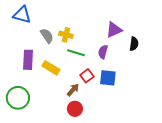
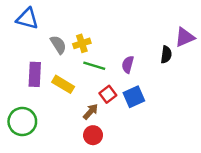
purple triangle: (114, 30) -> (185, 37), moved
yellow cross: (66, 35) -> (82, 43), turned -32
blue square: (108, 78) -> (134, 97), turned -30

